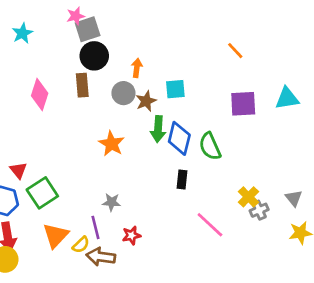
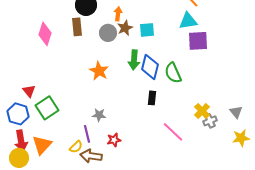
cyan triangle: (287, 98) -> (188, 21), moved
brown star: (146, 101) -> (125, 28), moved
orange triangle: (56, 235) -> (42, 145), moved

